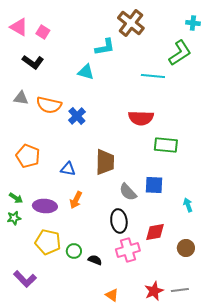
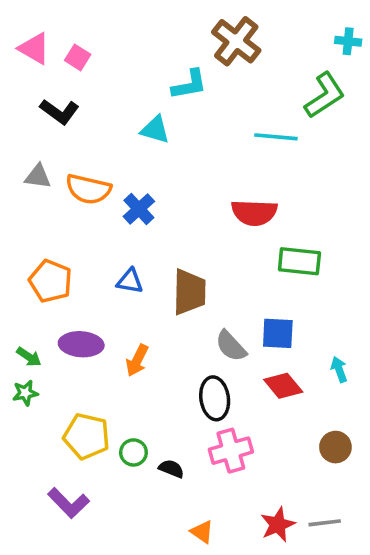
blue triangle: (68, 169) -> (130, 281), moved
purple ellipse: (45, 206) -> (81, 344), moved
red diamond: (155, 232) -> (283, 386), moved, turned 60
purple L-shape: (25, 279) -> (69, 503), moved

